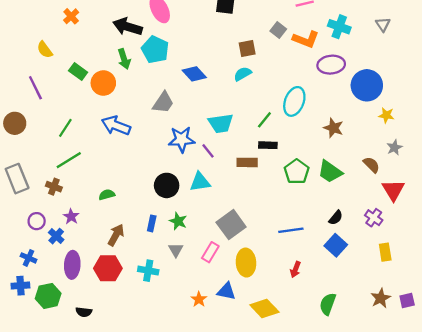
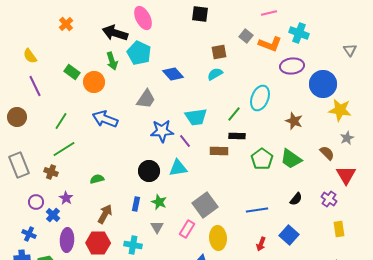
gray triangle: (383, 24) -> (350, 50), moved
yellow semicircle: (45, 50) -> (30, 56), moved
yellow star: (386, 115) -> (340, 110), size x1.6
blue square: (336, 245) -> (289, 235), moved

